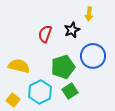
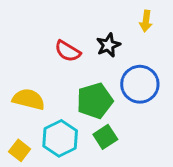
yellow arrow: (89, 14) -> (146, 21), moved
red semicircle: (45, 34) -> (68, 51), turned -78

